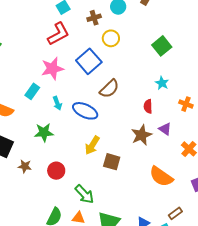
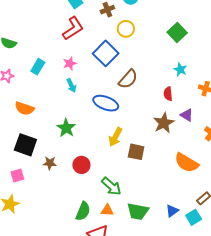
pink star: (52, 69) -> (70, 63), size x0.6
cyan rectangle: (32, 91) -> (38, 67), moved
cyan arrow: (57, 103) -> (71, 85), moved
green star: (44, 133) -> (66, 128), turned -30

